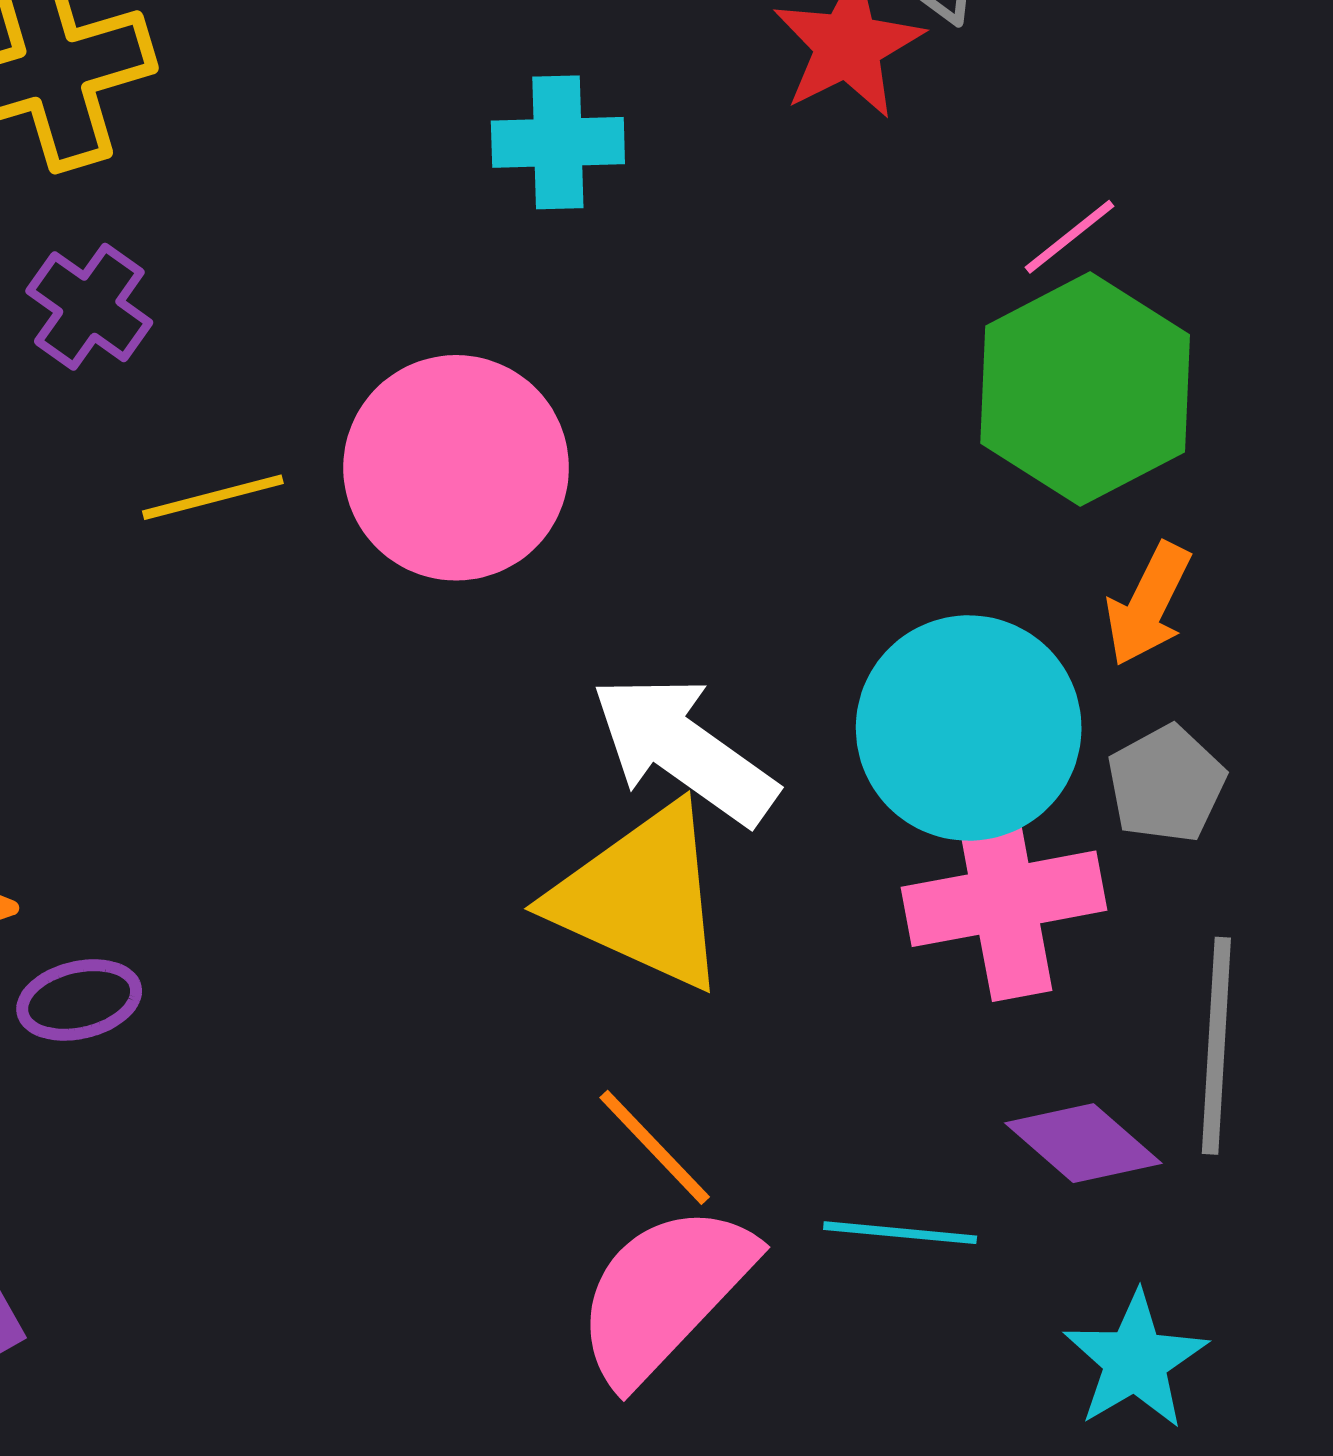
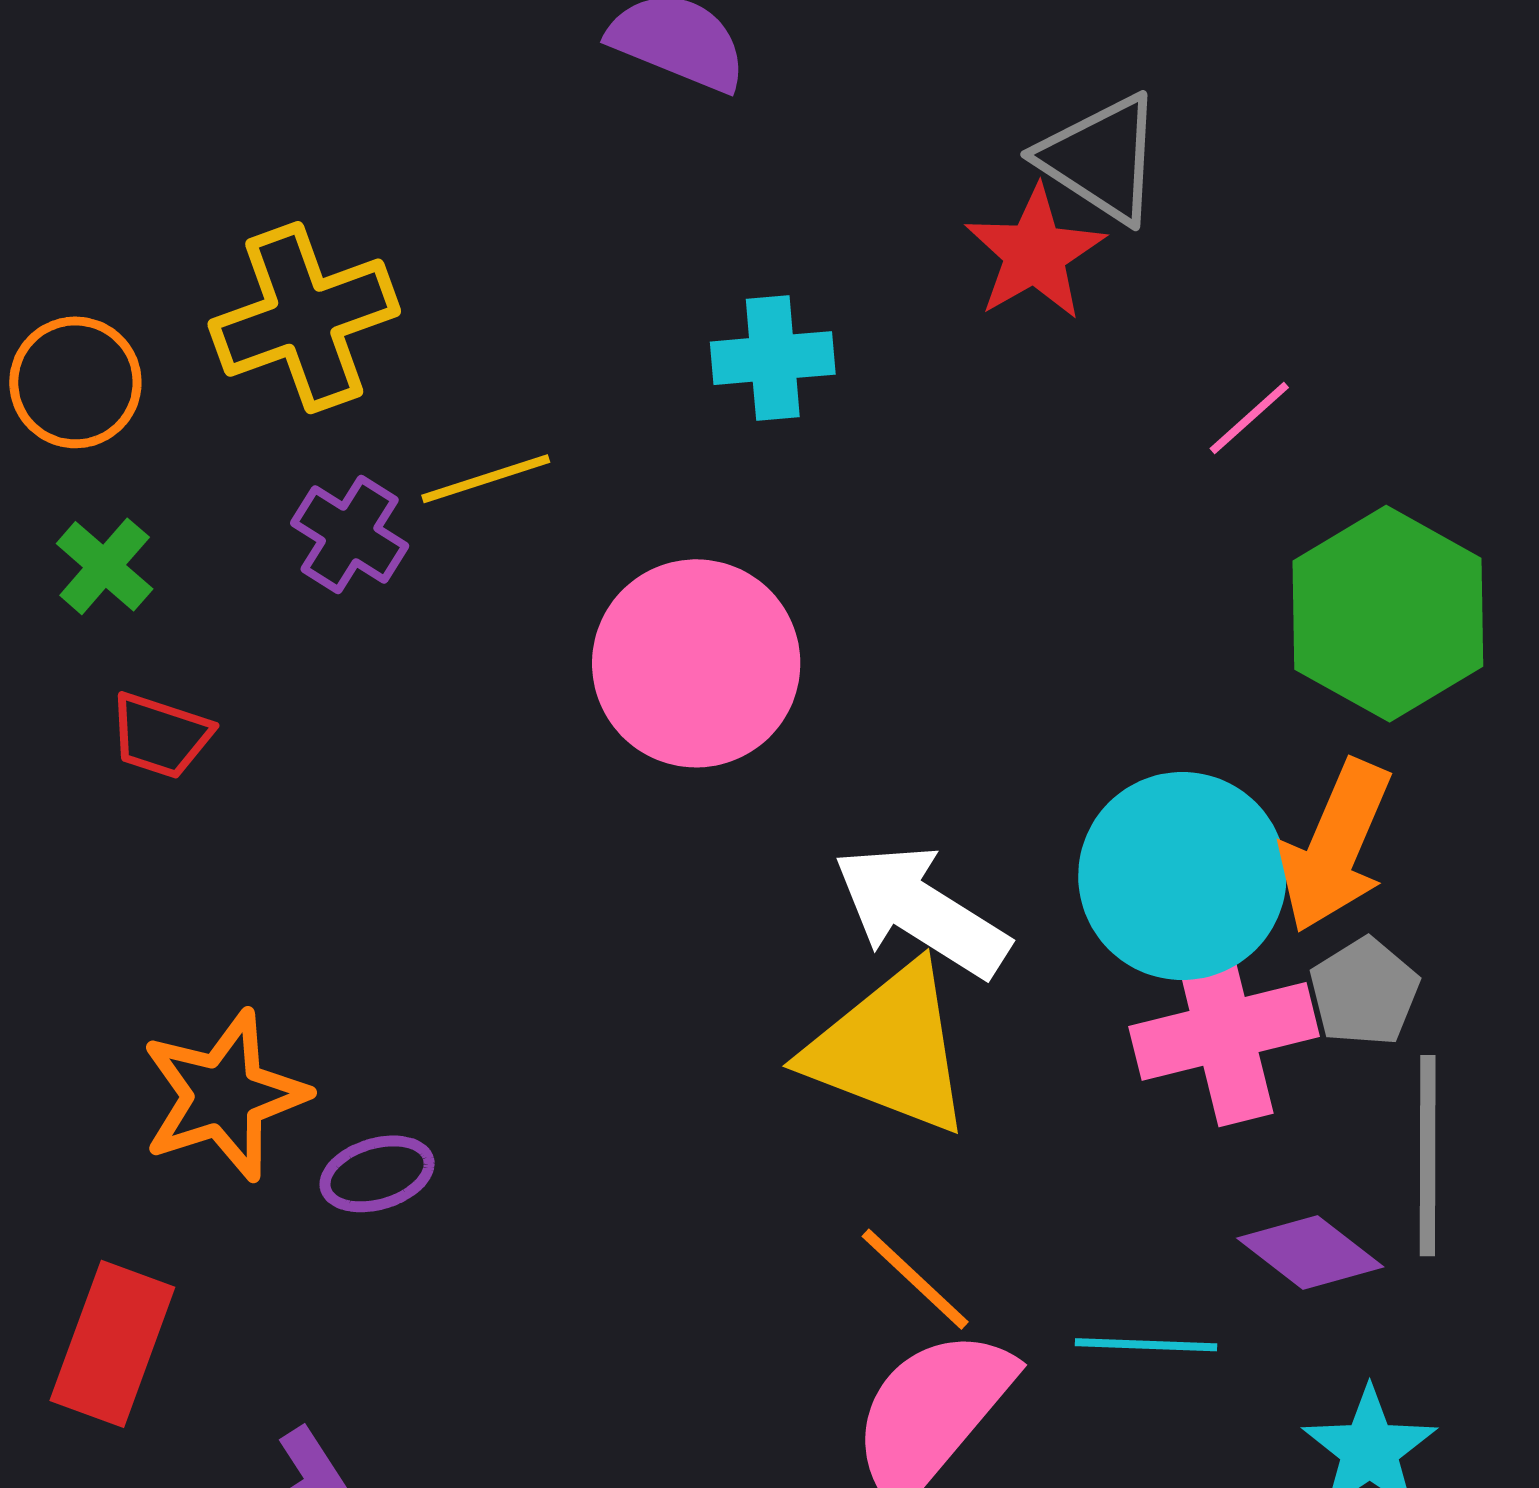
green hexagon: (1085, 389) -> (1388, 614), moved
yellow line: (213, 497) -> (486, 479), moved
orange arrow: (1148, 604) -> (1335, 846), moved, size x1.5
gray pentagon: (1166, 784) -> (1364, 992), moved

